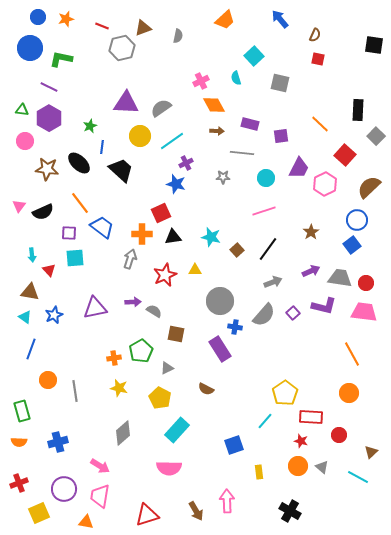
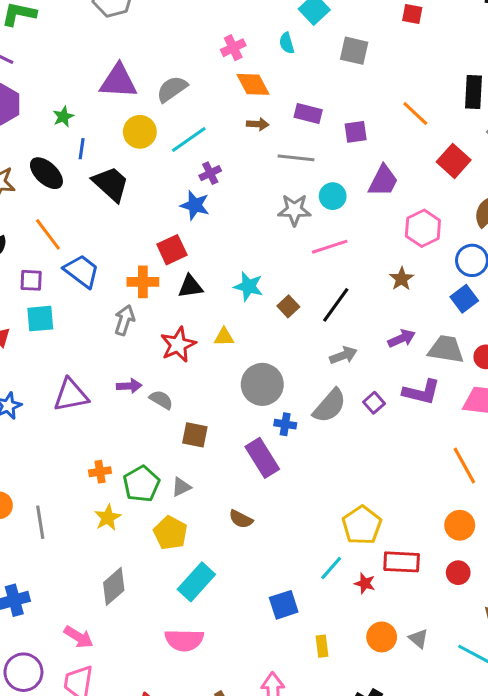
gray star: (223, 177) -> (294, 210), moved, size x1.5
pink hexagon: (325, 184) -> (423, 228), moved
green pentagon: (141, 351) -> (141, 484), moved
yellow star: (119, 388) -> (108, 518), turned 30
red circle: (339, 435) -> (458, 573), moved
red star: (301, 441) -> (365, 583), moved

